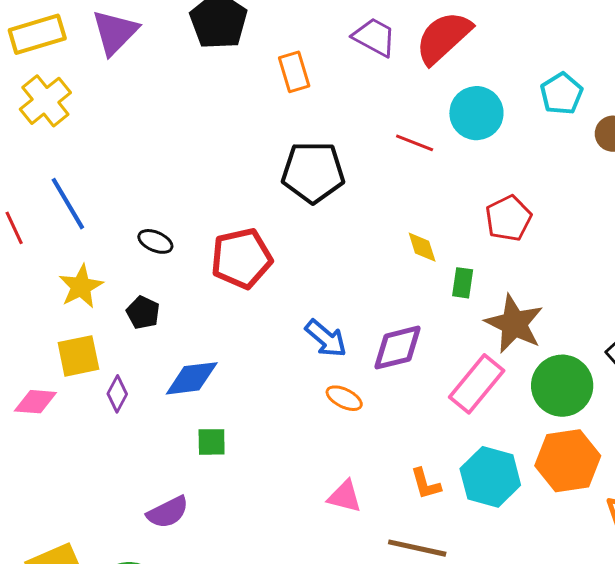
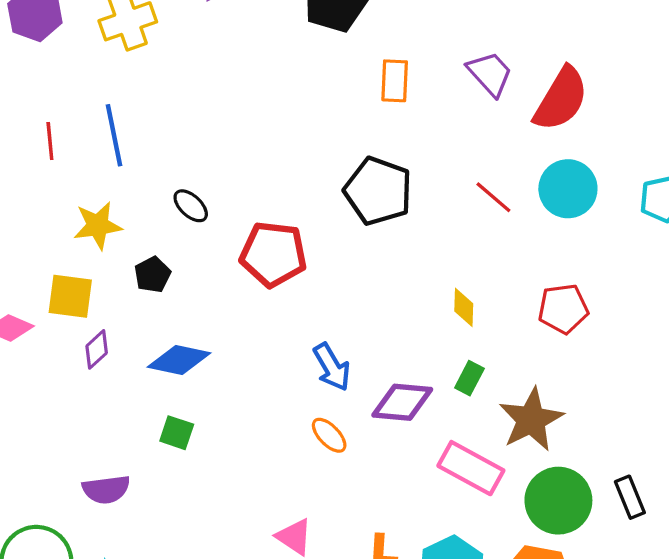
red semicircle: (443, 38) -> (561, 99), turned 144
green rectangle: (463, 283) -> (469, 378), moved
pink rectangle: (477, 384) -> (471, 468), turned 60

